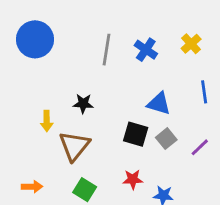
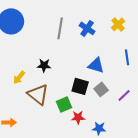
yellow arrow: (47, 121) -> (19, 77), turned 40
brown triangle: (74, 146) -> (38, 94), turned -30
green square: (85, 190) -> (64, 104), moved, turned 35

